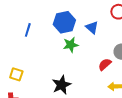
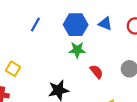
blue triangle: (92, 27) -> (105, 24), moved, turned -32
red semicircle: (105, 64) -> (96, 72), moved, turned 80

